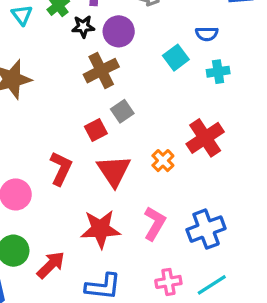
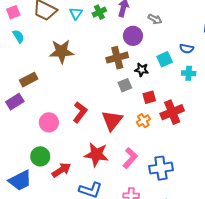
black star: (83, 27) -> (142, 70), moved
red square: (96, 130) -> (149, 97), moved

